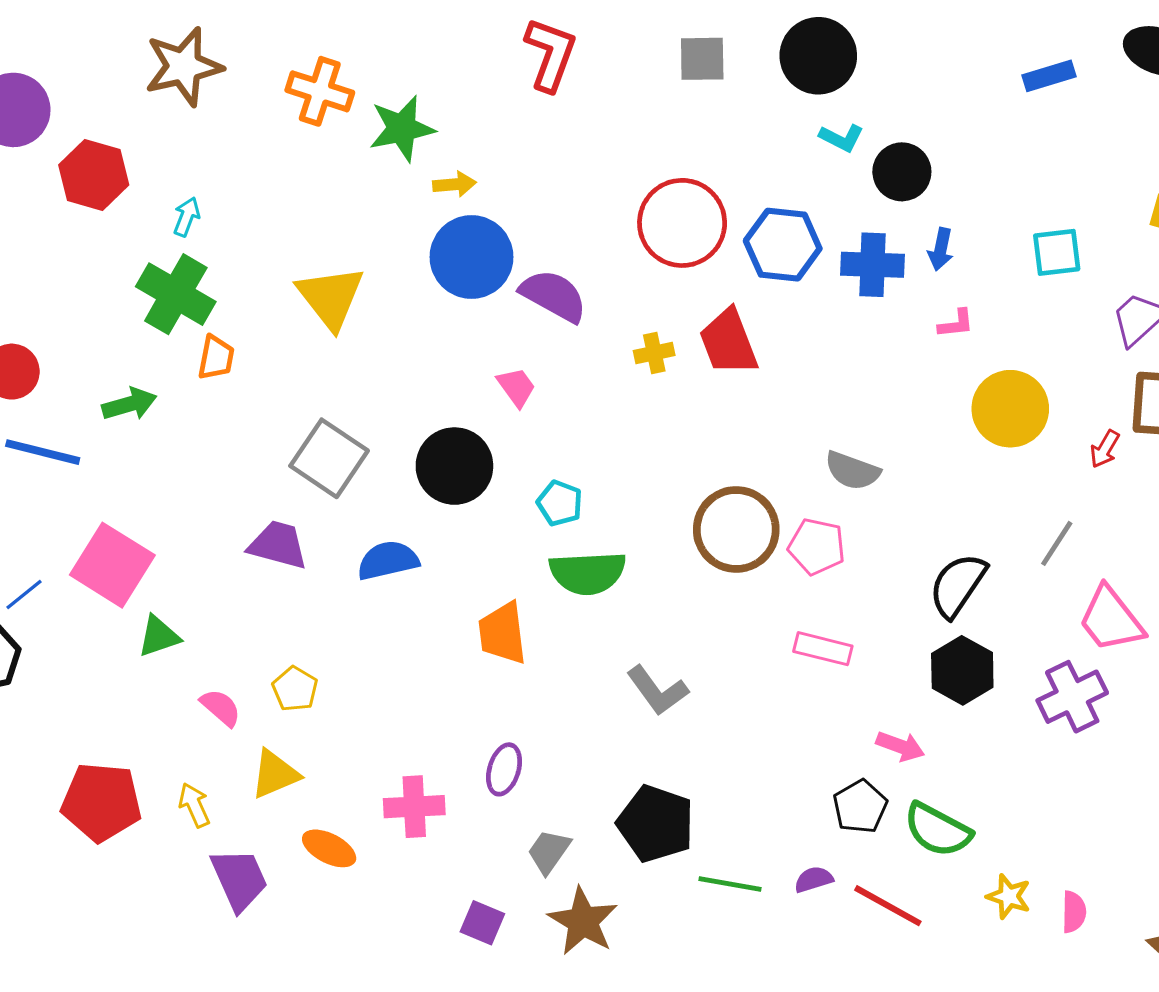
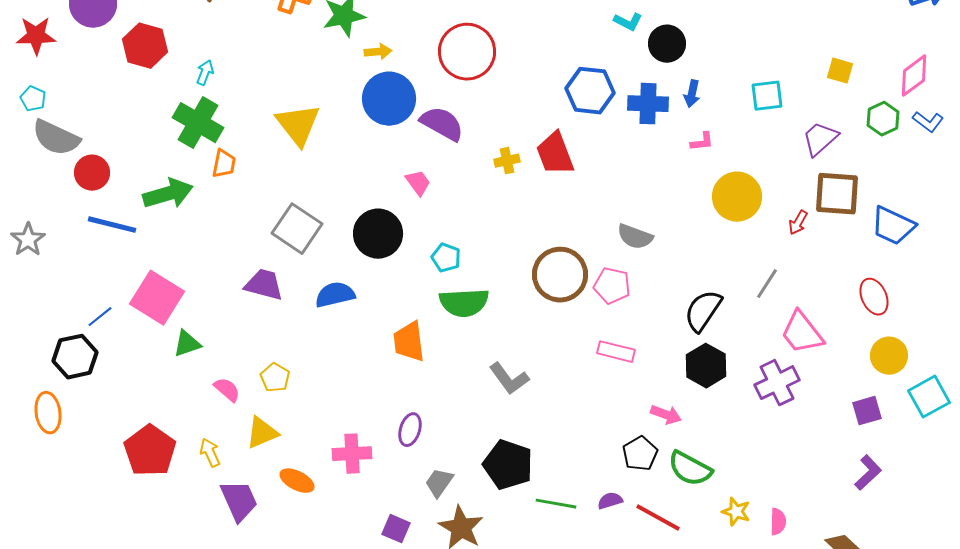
red circle: (682, 223) -> (467, 52), moved
green arrow: (129, 404) -> (168, 194), size x1.4
red pentagon: (101, 802) -> (150, 451), turned 30

